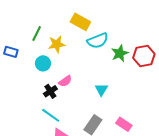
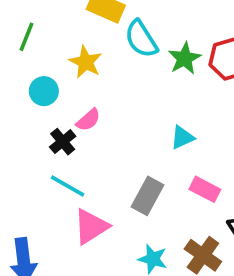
cyan semicircle: (98, 41) -> (141, 39), turned 85
yellow star: (57, 44) -> (86, 62), moved, turned -30
cyan triangle: (101, 90) -> (182, 138), moved, turned 40

